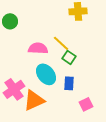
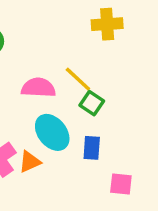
orange triangle: (34, 100) -> (30, 162), moved, size x0.6
pink square: (86, 104) -> (121, 184), turned 32

